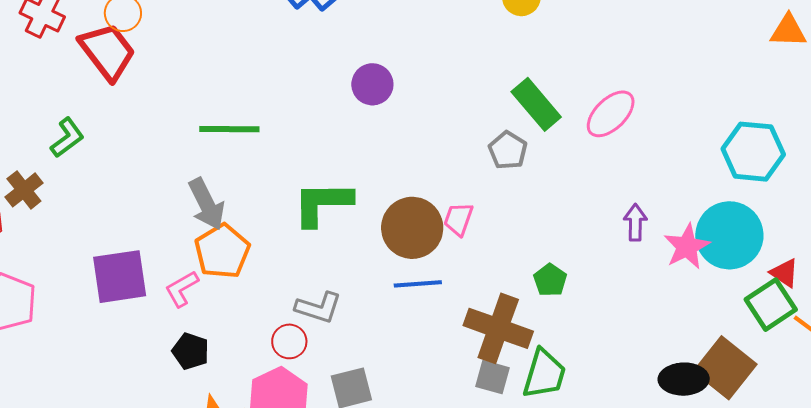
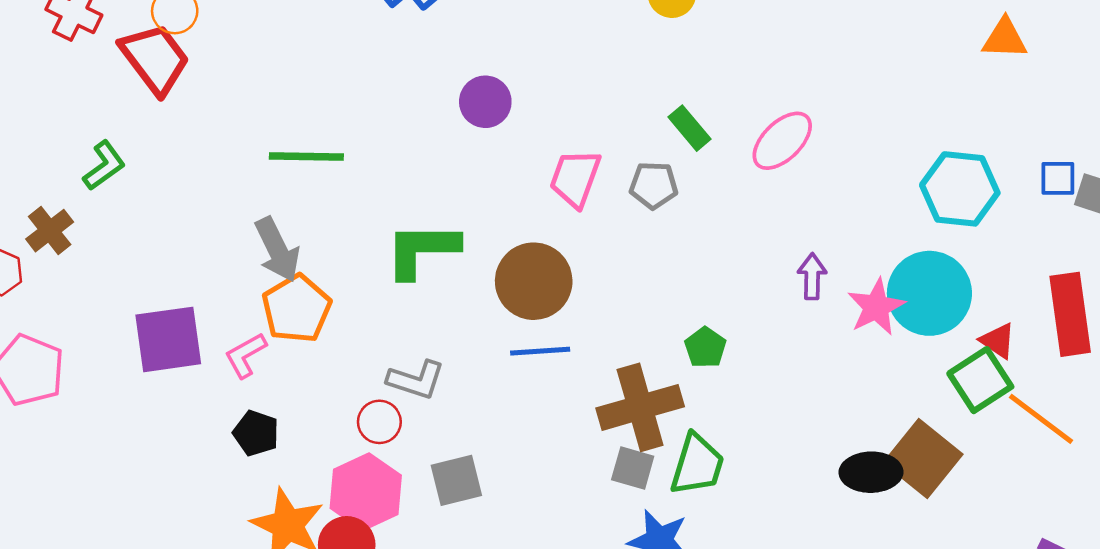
green rectangle: (536, 104) -> (689, 128), size x0.7
gray pentagon: (508, 150) -> (654, 185), turned -30
pink trapezoid: (458, 219) -> (575, 178), moved, size x1.4
brown cross: (498, 328) -> (640, 407), turned -36

